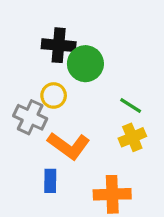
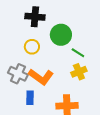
green circle: (85, 64) -> (61, 35), moved
gray cross: (30, 117) -> (18, 74), moved

